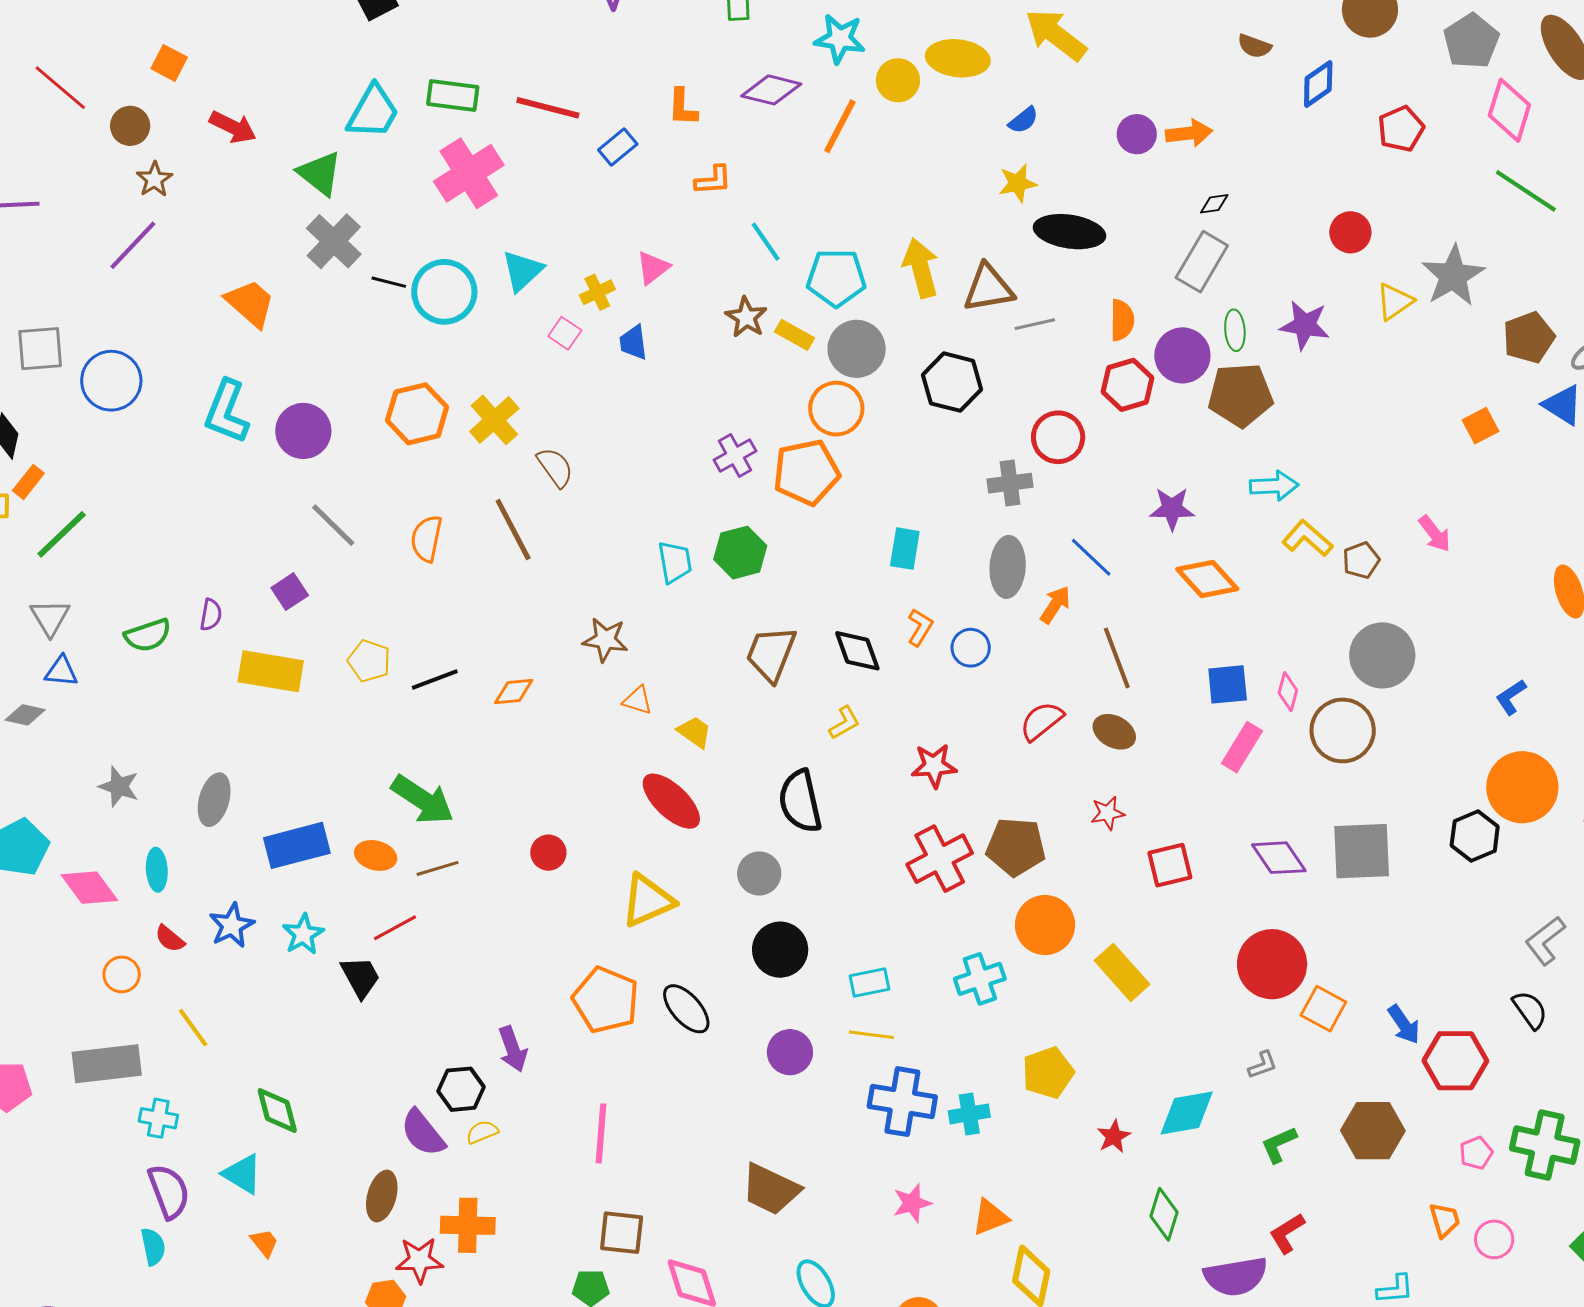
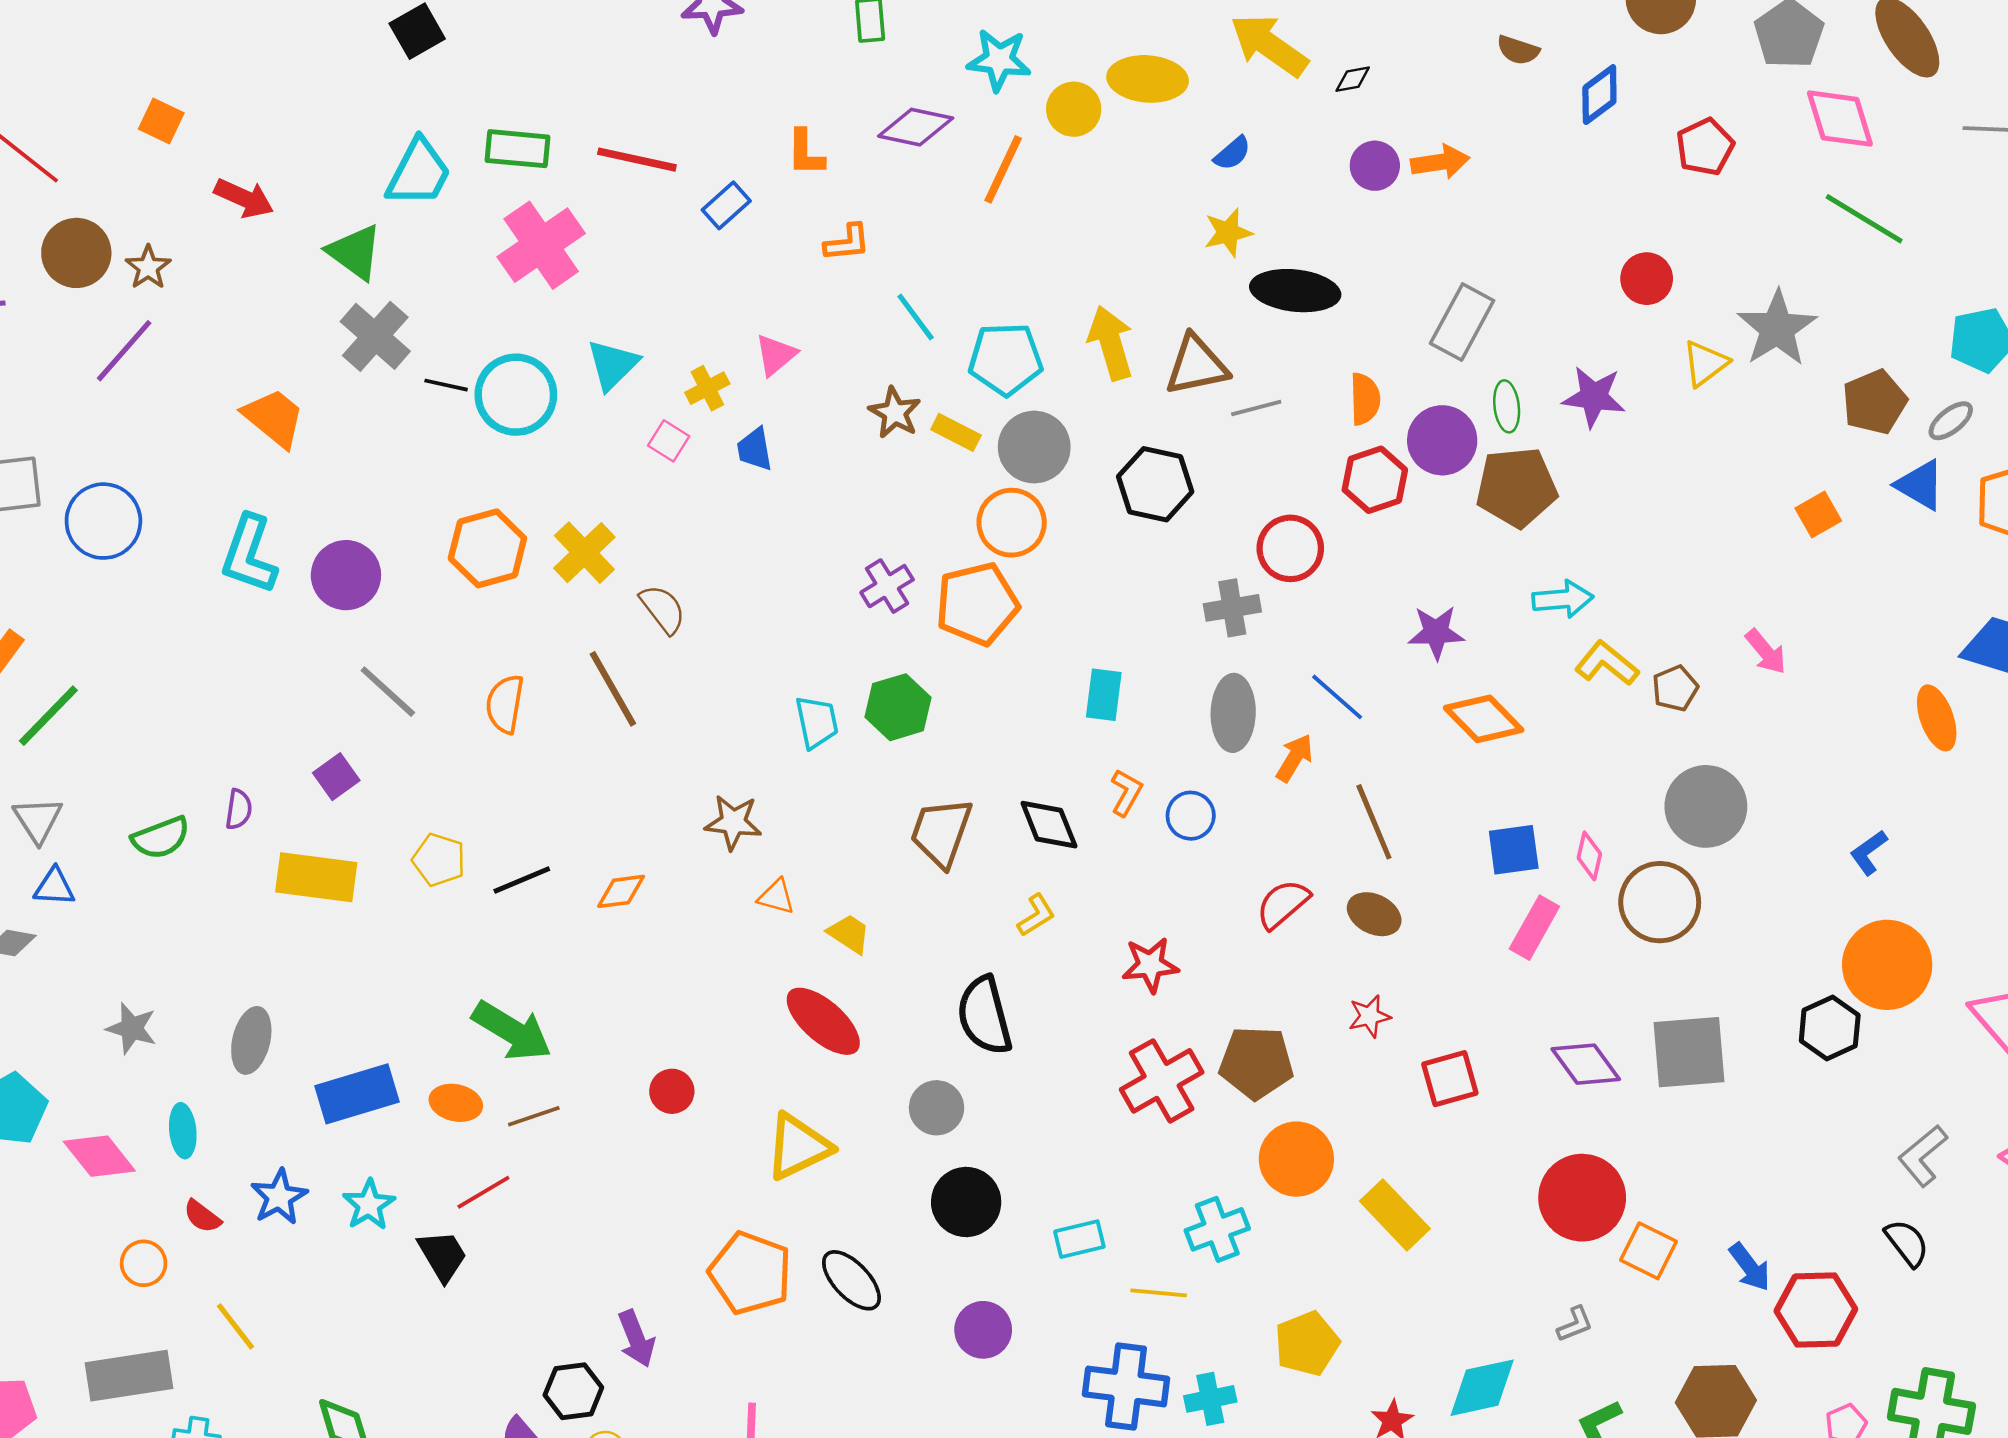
pink diamond: (1509, 110) -> (1840, 119), turned -32
brown circle: (130, 126) -> (76, 253), moved, size x1.4
black diamond: (1214, 204) -> (1353, 79), moved
yellow line: (871, 1035) -> (1159, 1293), moved

